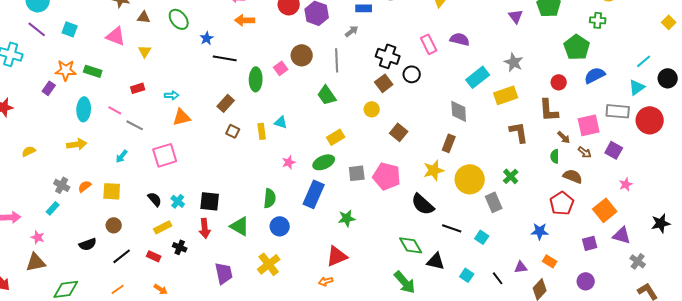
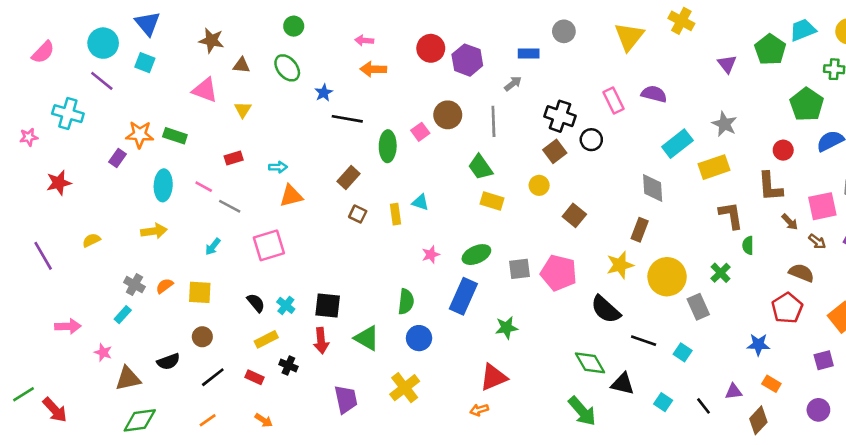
cyan square: (70, 29) -> (145, 63), moved
yellow rectangle: (336, 137) -> (492, 201), moved, turned 48
green semicircle: (555, 156) -> (748, 245), moved
brown triangle: (36, 262) -> (128, 379), moved

